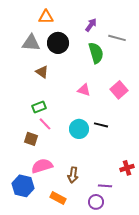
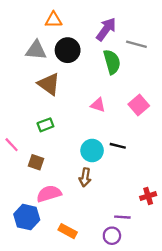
purple arrow: (91, 25) -> (106, 29), size x1.5
brown triangle: (42, 72) -> (49, 84), size x1.5
pink line: (45, 124) -> (12, 145), moved
brown arrow: (73, 175) -> (85, 177), moved

